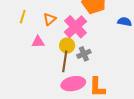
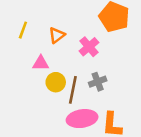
pink cross: (75, 27) -> (89, 47), size x0.7
yellow circle: (67, 45) -> (56, 82), moved

